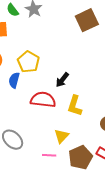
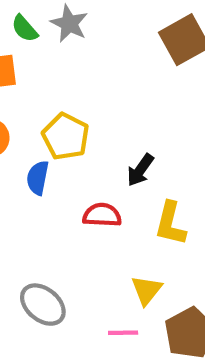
red semicircle: (43, 100) -> (102, 215), size x0.7

